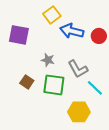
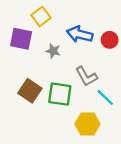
yellow square: (52, 15) -> (41, 17), moved
gray star: (48, 60) -> (53, 51), moved
brown square: (27, 82) -> (30, 91), size x1.5

